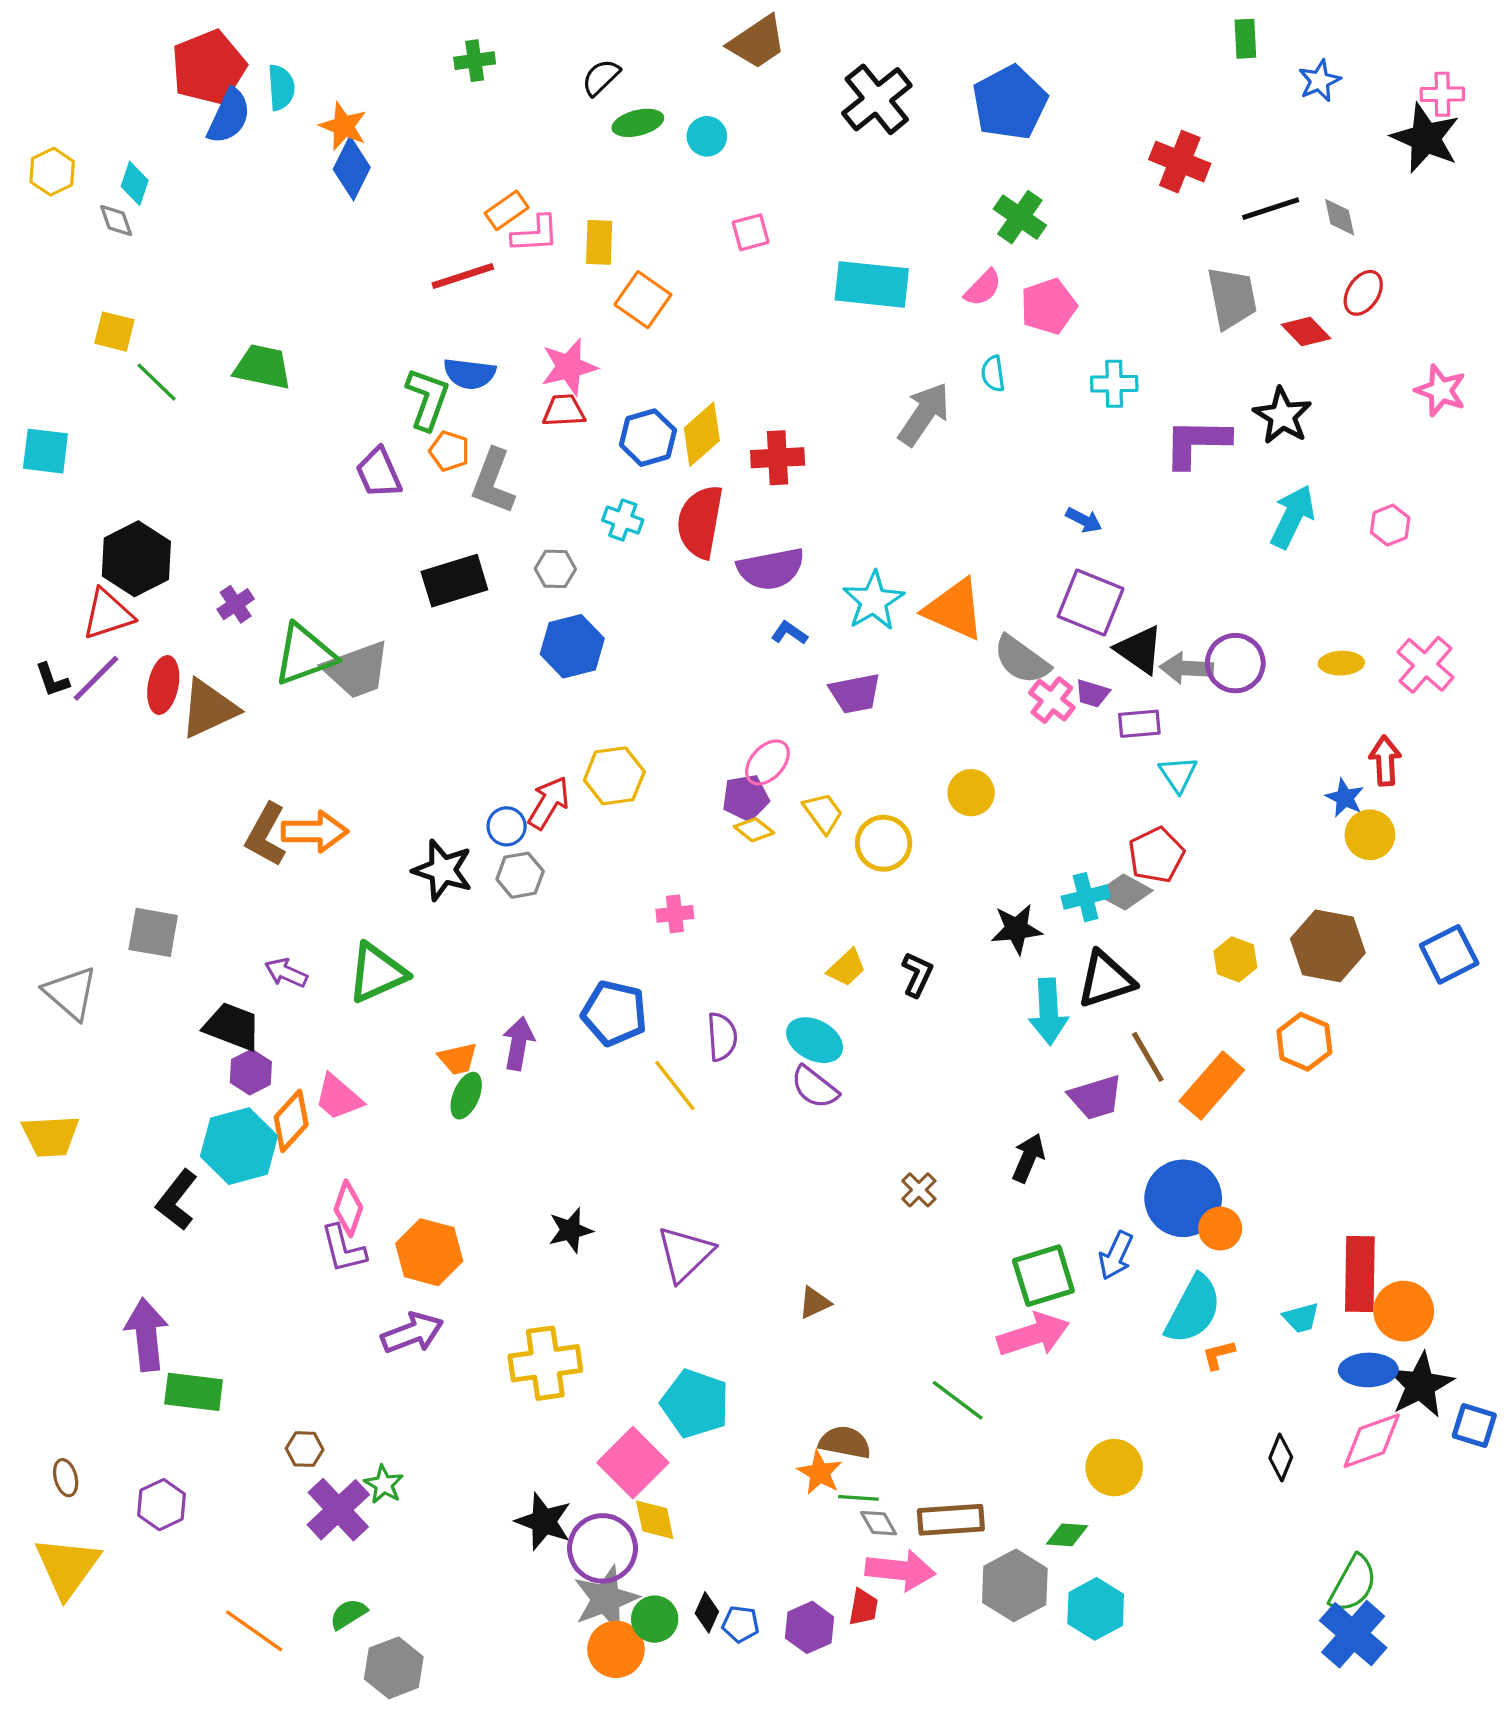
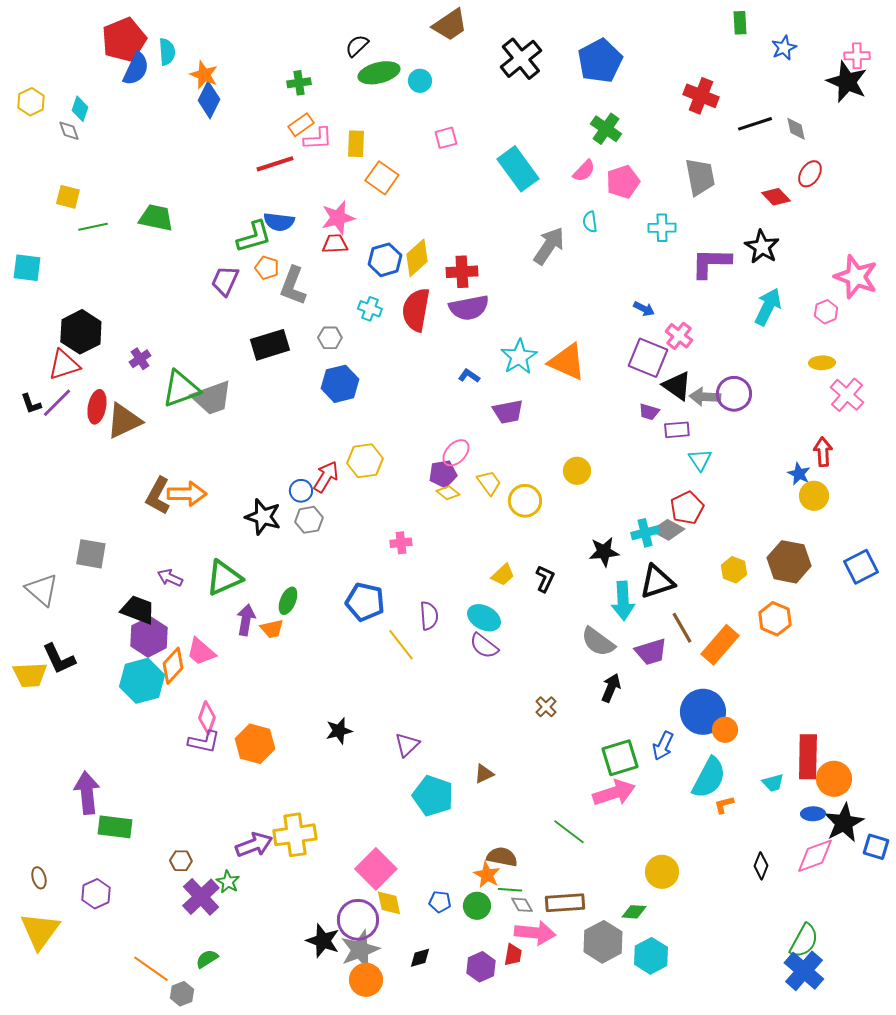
green cross: (475, 61) -> (299, 83), moved
green ellipse: (638, 123) -> (379, 73), size x1.4
cyan rectangle: (872, 284) -> (518, 169), turned 48
gray trapezoid: (1232, 298) -> (700, 177), moved
green line: (157, 382) -> (93, 227), turned -56
pink star: (1441, 390) -> (856, 277), moved, size x1.4
green L-shape: (427, 399) -> (254, 237), turned 54
purple trapezoid: (379, 473) -> (225, 281), turned 48
purple semicircle: (771, 569) -> (469, 308), moved
gray semicircle: (1022, 660) -> (598, 642), moved
yellow ellipse: (1341, 663) -> (822, 363), moved
pink cross: (1052, 700) -> (679, 336), moved
purple arrow: (518, 1043) -> (246, 620), moved
purple hexagon: (251, 1072) -> (149, 637), size x1.5
green ellipse: (466, 1096) -> (288, 601), moved
black L-shape: (177, 1200) -> (59, 659), moved, turned -63
purple L-shape: (343, 1249) -> (204, 742), turned -64
purple triangle: (685, 1254) -> (407, 745), size x0.7
purple arrow: (412, 1333) -> (254, 845), moved
yellow cross: (545, 1363) -> (295, 835), moved
blue ellipse: (1368, 1370) -> (813, 814), size x0.7
cyan pentagon: (695, 1404) -> (433, 796), moved
black star: (544, 1521) -> (323, 941), moved
black diamond: (707, 1612) -> (420, 958), turned 50
green circle: (655, 1619) -> (477, 906), moved
blue pentagon: (741, 1624) -> (440, 902), moved
gray hexagon: (394, 1668) -> (182, 994), moved, size x0.7

